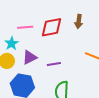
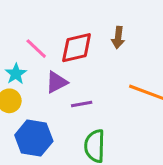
pink line: (25, 27) -> (36, 49), turned 49
purple triangle: (30, 57) -> (57, 82), moved

